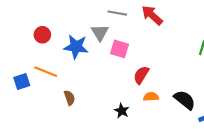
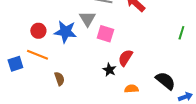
red circle: (42, 35) -> (38, 31), moved
orange semicircle: (151, 97) -> (131, 89), moved
black star: (122, 111) -> (109, 70), moved

